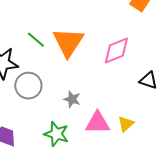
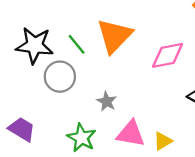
green line: (36, 40) -> (77, 44), moved

